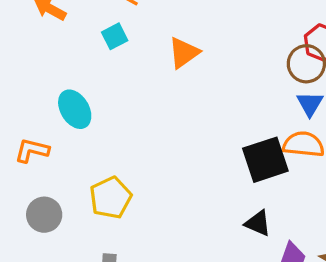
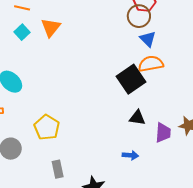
orange triangle: (184, 53) -> (51, 27), moved

